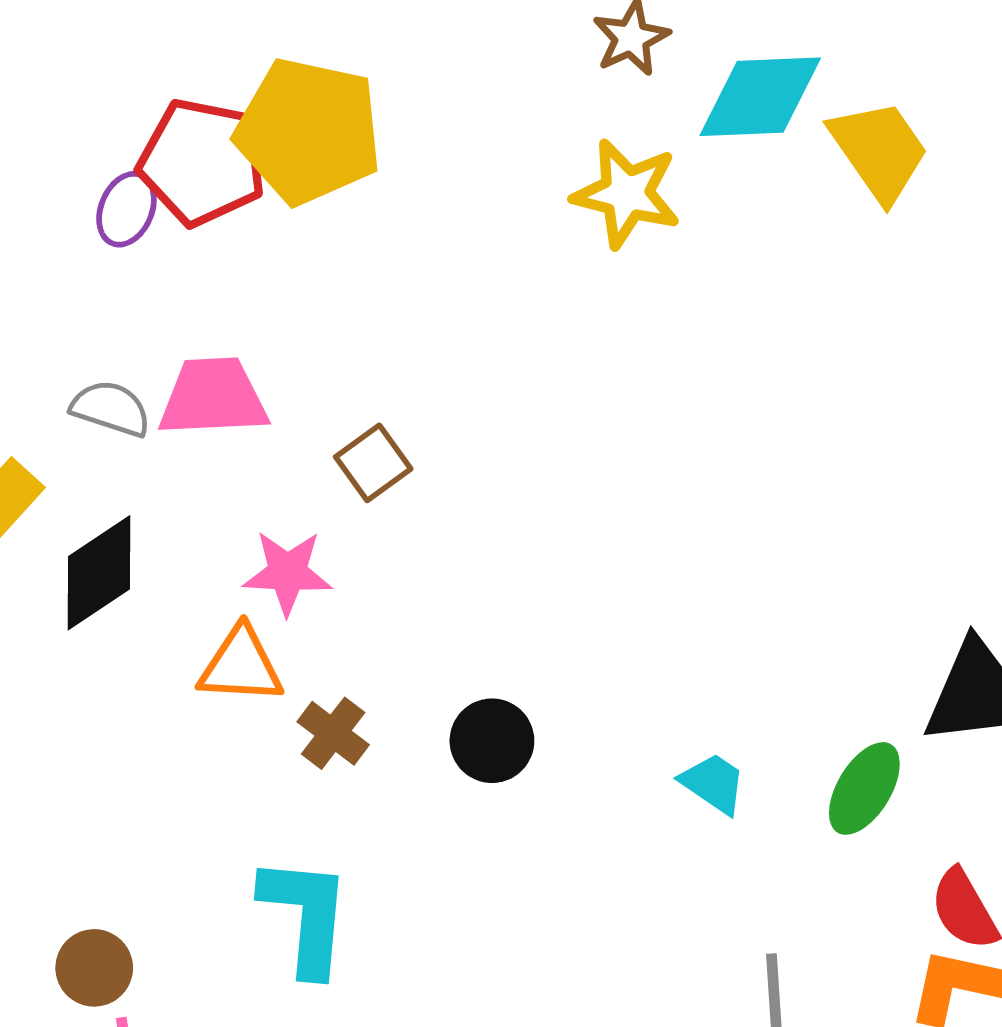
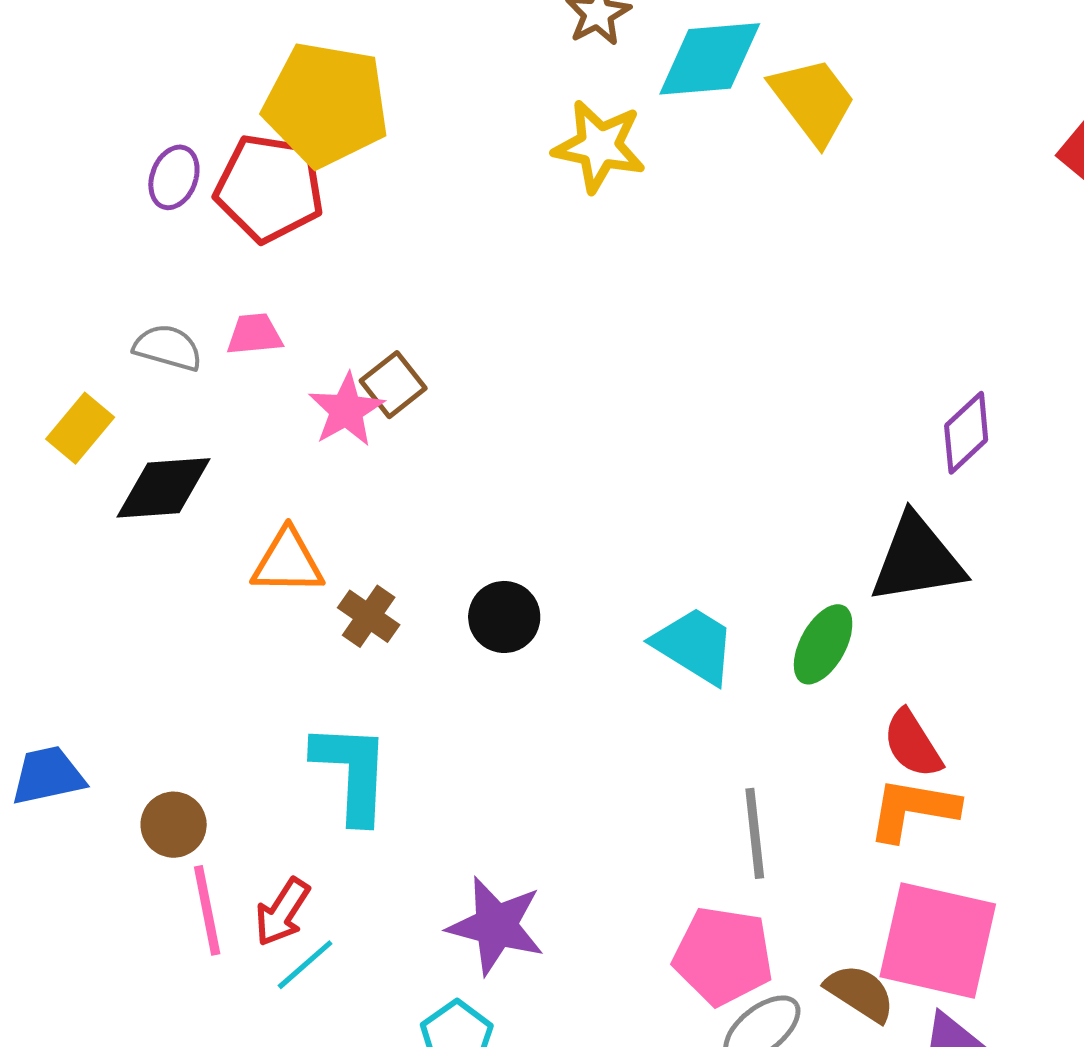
red pentagon: (202, 162) -> (269, 188), moved
pink trapezoid: (213, 397) -> (255, 334), size x0.6
black diamond: (99, 573) -> (164, 488), turned 32
pink star: (287, 573) -> (346, 410), moved, turned -30
cyan trapezoid: (713, 783) -> (694, 645), size x1.5

